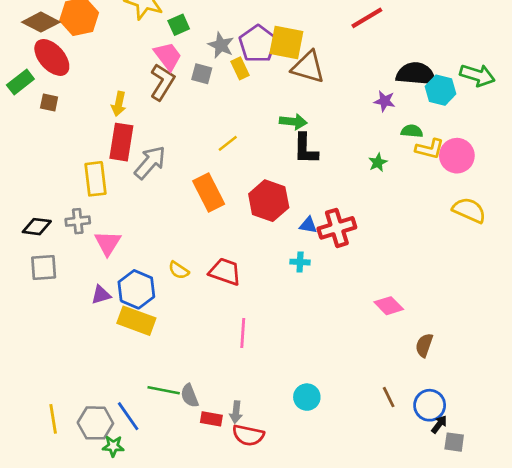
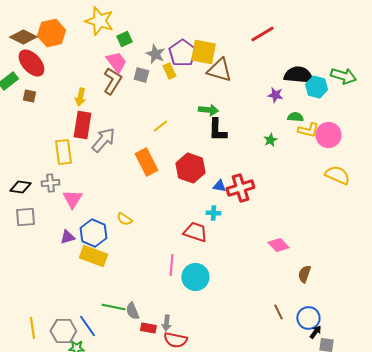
red trapezoid: (225, 272) -> (195, 232), moved
cyan circle: (307, 397) -> (195, 277), moved, size x1.4

